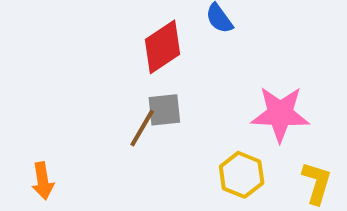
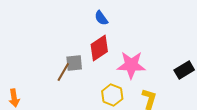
red diamond: (162, 47) -> (99, 48), moved

